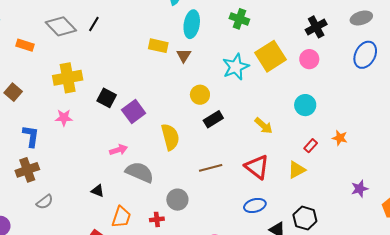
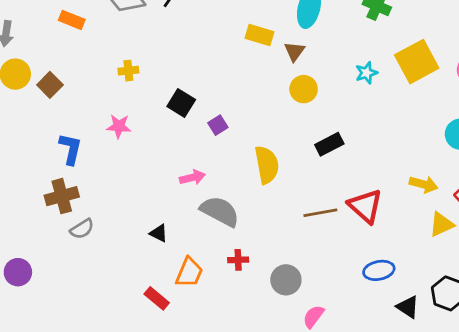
cyan star: (236, 67) -> (366, 73), size x0.6
yellow cross: (68, 78) -> (128, 71), size x0.5
yellow circle: (200, 95) -> (304, 89), moved
purple square: (134, 112) -> (218, 125), size x0.6
yellow arrow: (264, 126) -> (424, 184), moved, turned -30
red triangle: (257, 167) -> (365, 206), moved
gray circle: (177, 200) -> (286, 280), moved
gray semicircle: (45, 202) -> (82, 229), moved
red cross: (157, 219) -> (238, 260), moved

